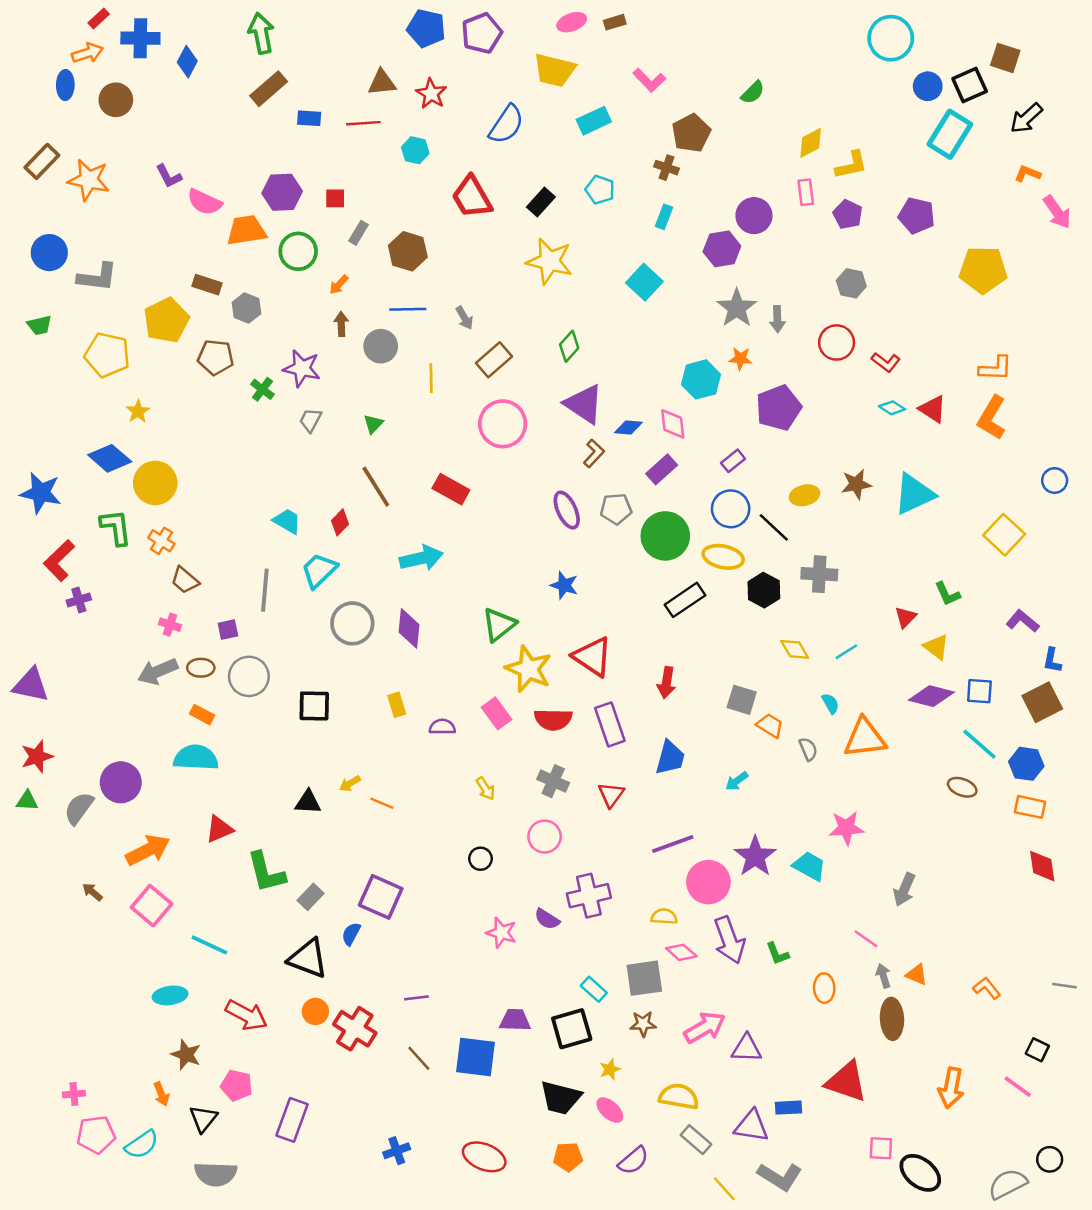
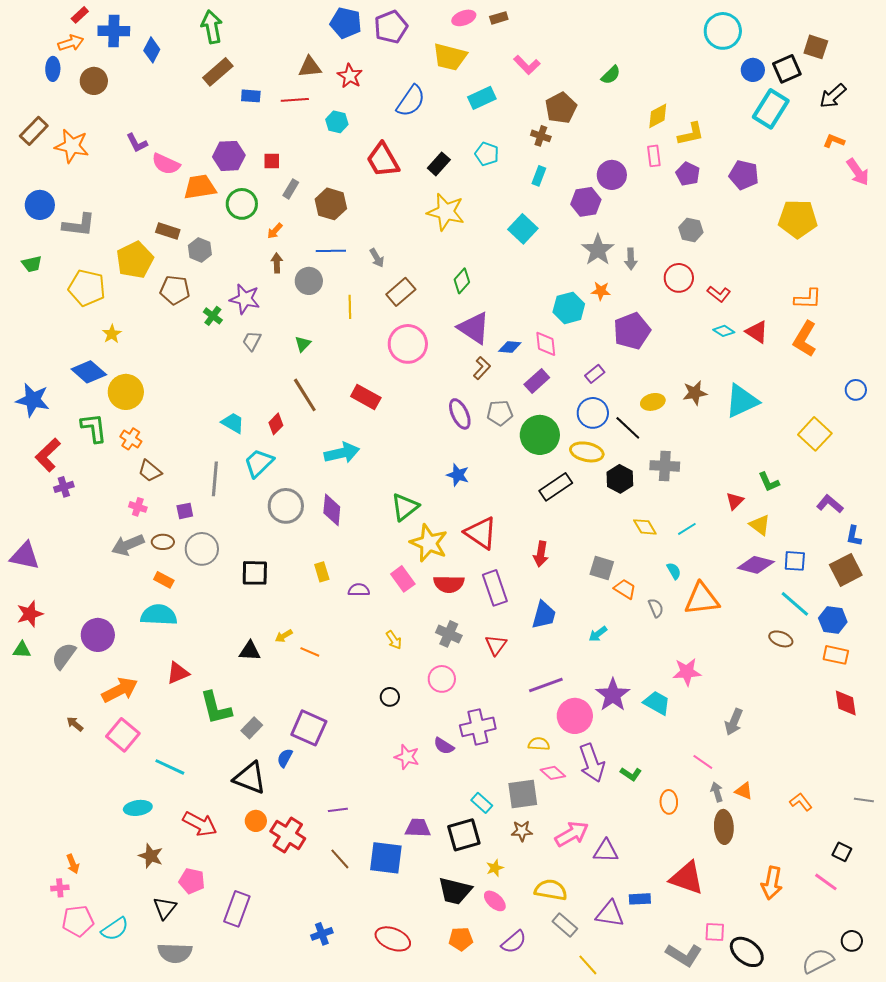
green L-shape: (777, 954) -> (631, 774), turned -35
orange arrow: (161, 1094) -> (73, 864), moved
gray L-shape: (780, 1177) -> (684, 955), moved

